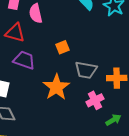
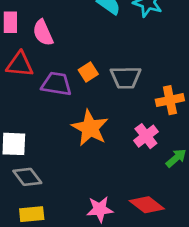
purple trapezoid: (24, 60) -> (56, 84), moved
gray trapezoid: (86, 70) -> (126, 77), moved

